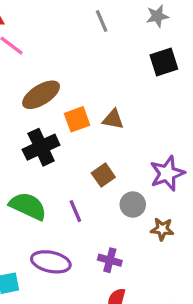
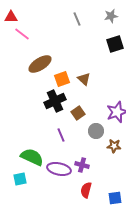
brown triangle: (113, 119) -> (84, 79), turned 32
black cross: (41, 147) -> (55, 101), moved
green semicircle: (28, 206) -> (32, 157), moved
purple ellipse: (51, 262) -> (59, 169), moved

